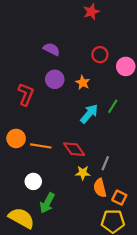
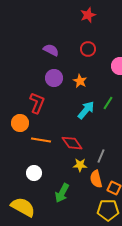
red circle: (100, 55) -> (88, 49), moved
red L-shape: (26, 94) -> (37, 103), moved
orange circle: (16, 138) -> (20, 123), moved
green arrow: (47, 203) -> (62, 193), moved

